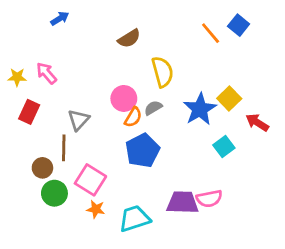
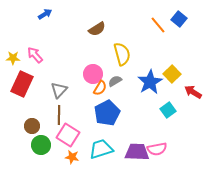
red rectangle: (29, 112) -> (22, 84), size x1.4
brown line: (64, 148) -> (59, 115), moved
cyan trapezoid: (134, 219) -> (101, 149), moved

